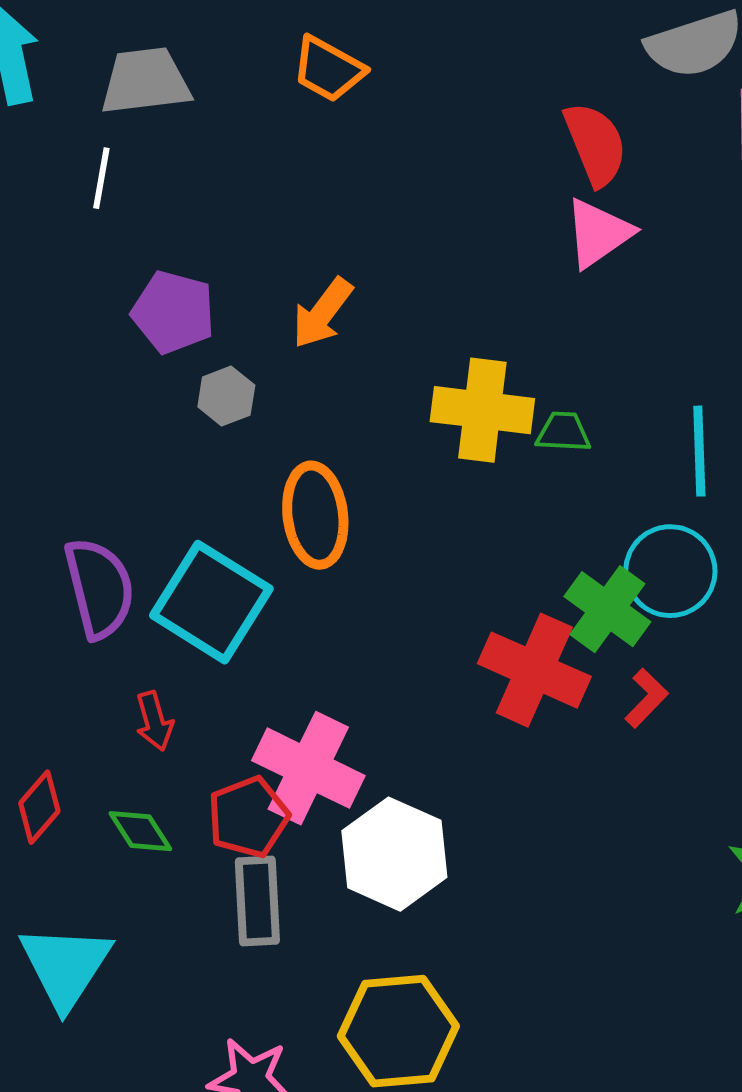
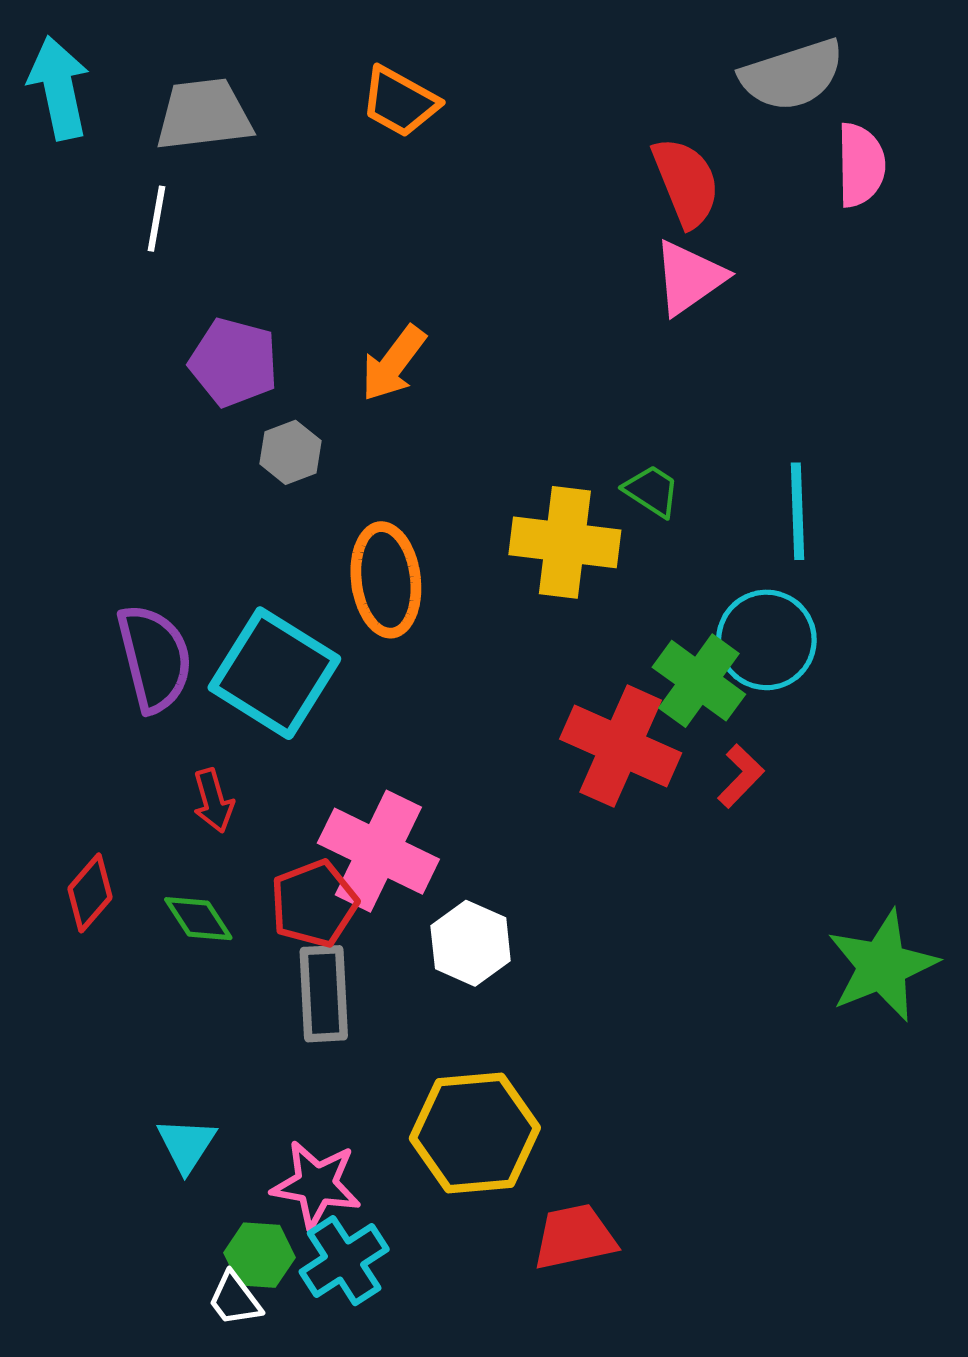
yellow cross: (482, 410) -> (565, 542), moved
green trapezoid: (563, 432) -> (652, 491), turned 30
white hexagon: (394, 854) -> (471, 943), size x0.7
cyan triangle: (65, 966) -> (187, 1145), moved, size x0.6

